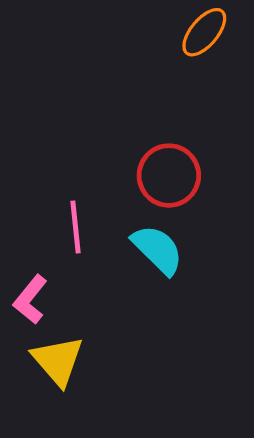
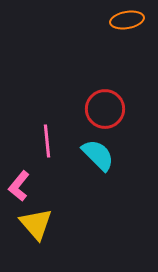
orange ellipse: (204, 32) -> (127, 20), turned 40

